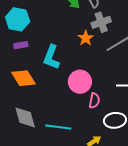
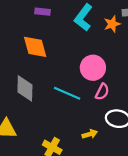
cyan L-shape: (51, 57) -> (83, 17), moved
cyan line: (58, 127) -> (67, 93), moved

